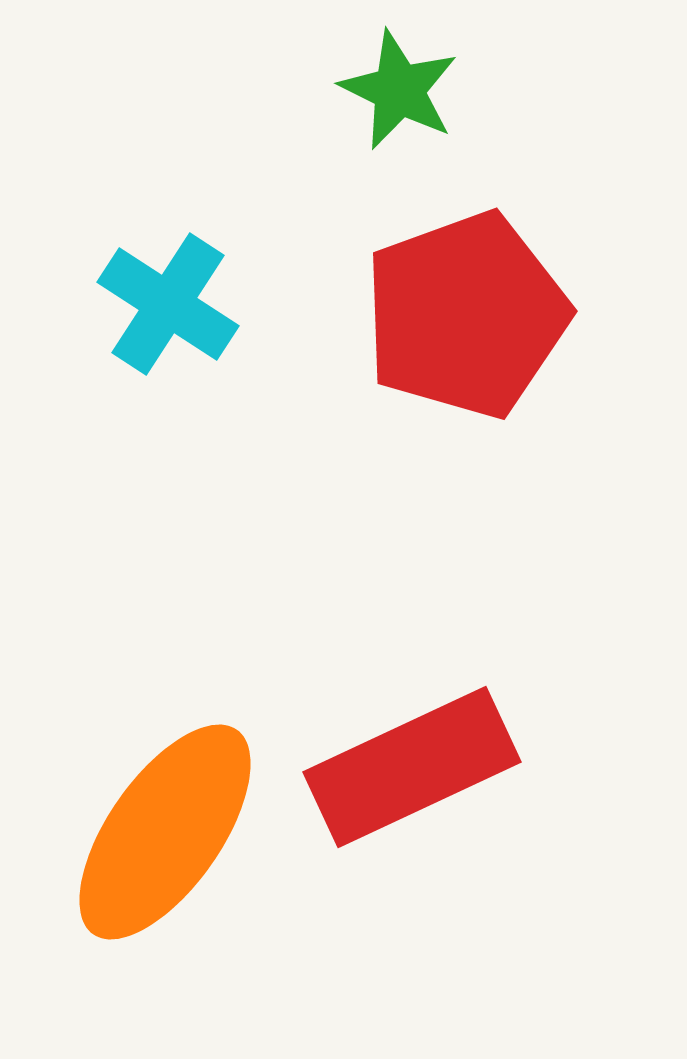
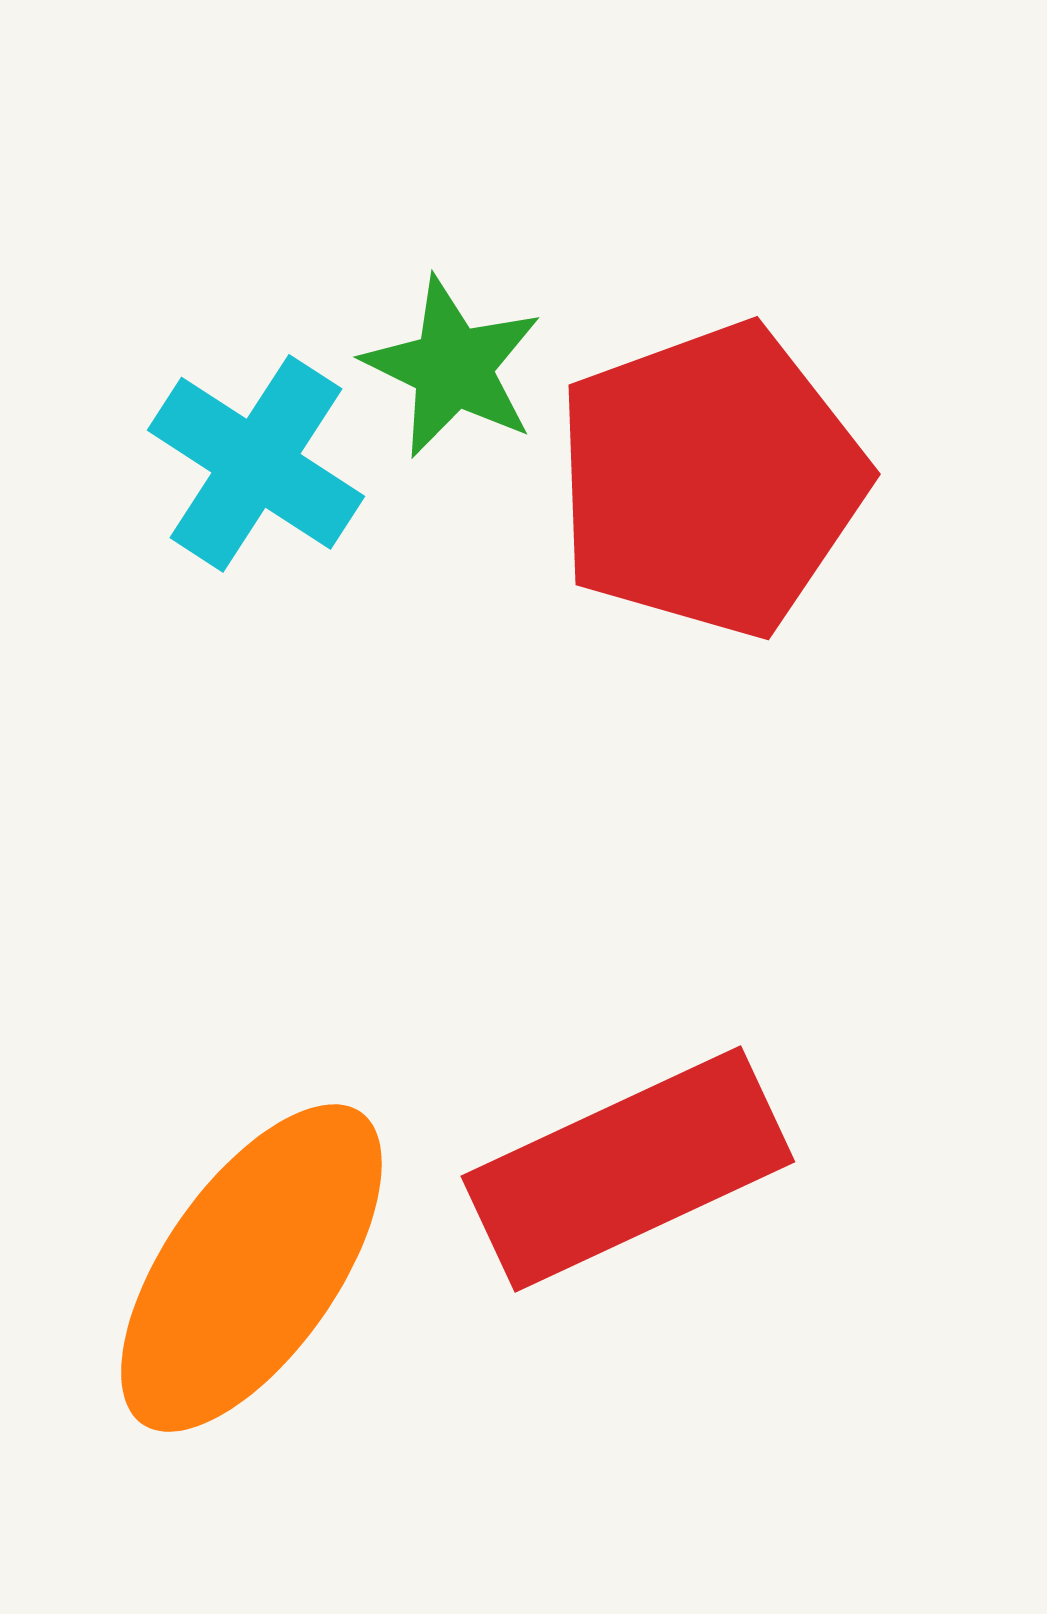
green star: (399, 90) -> (453, 367), moved

